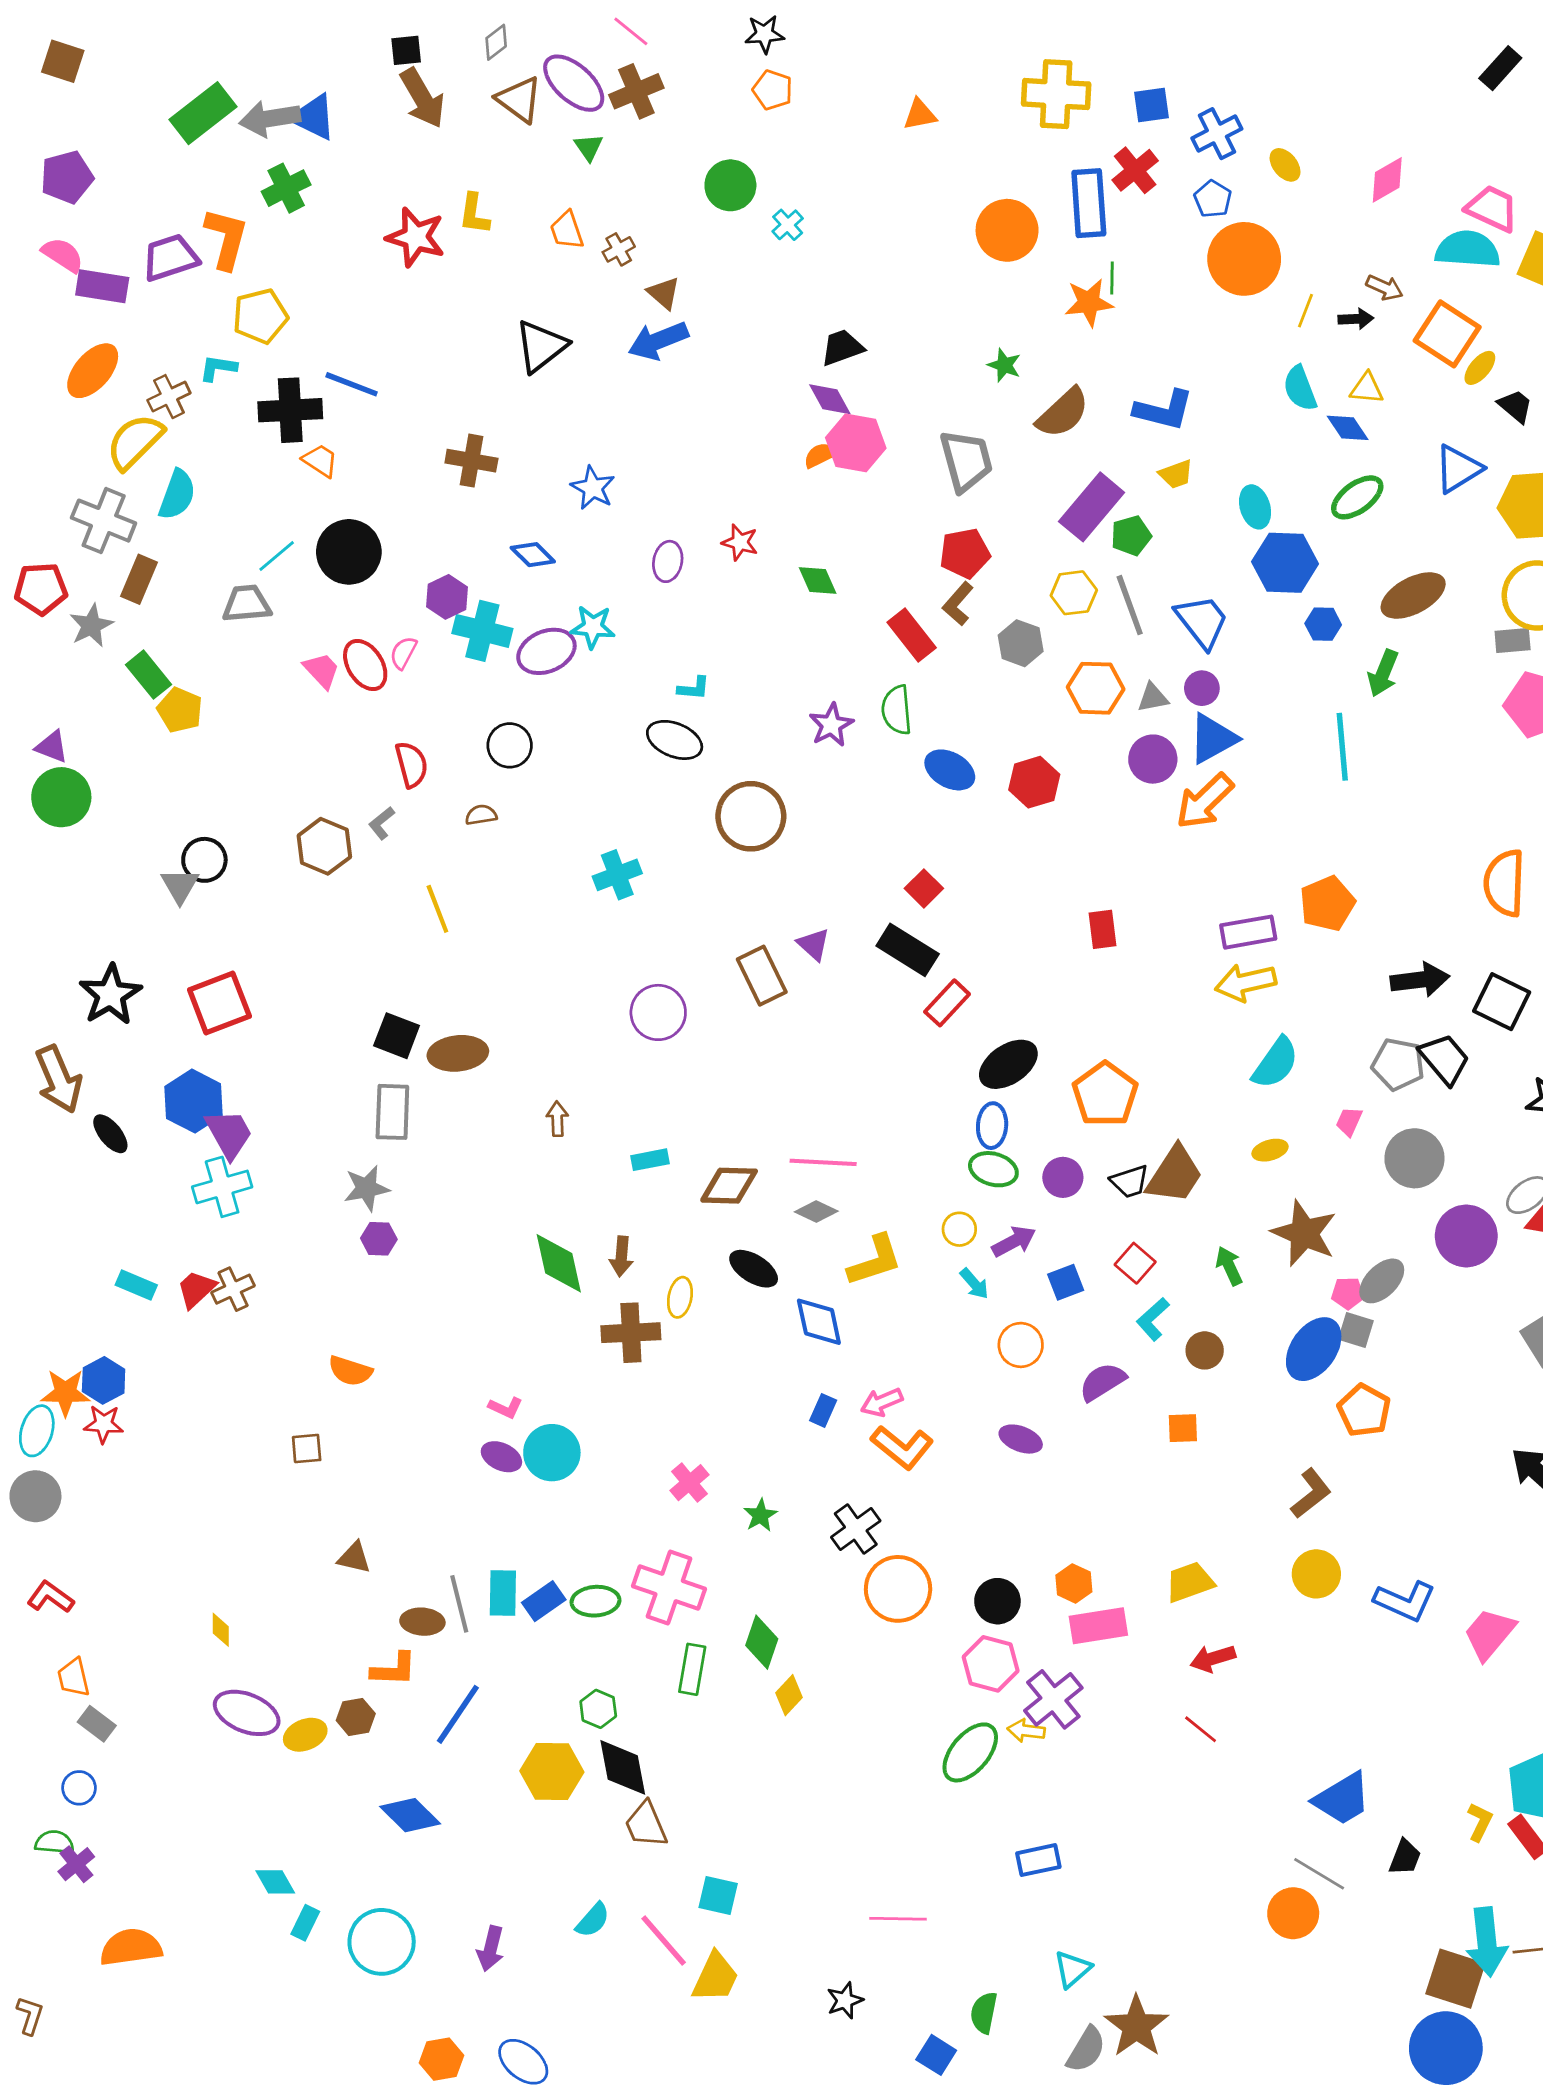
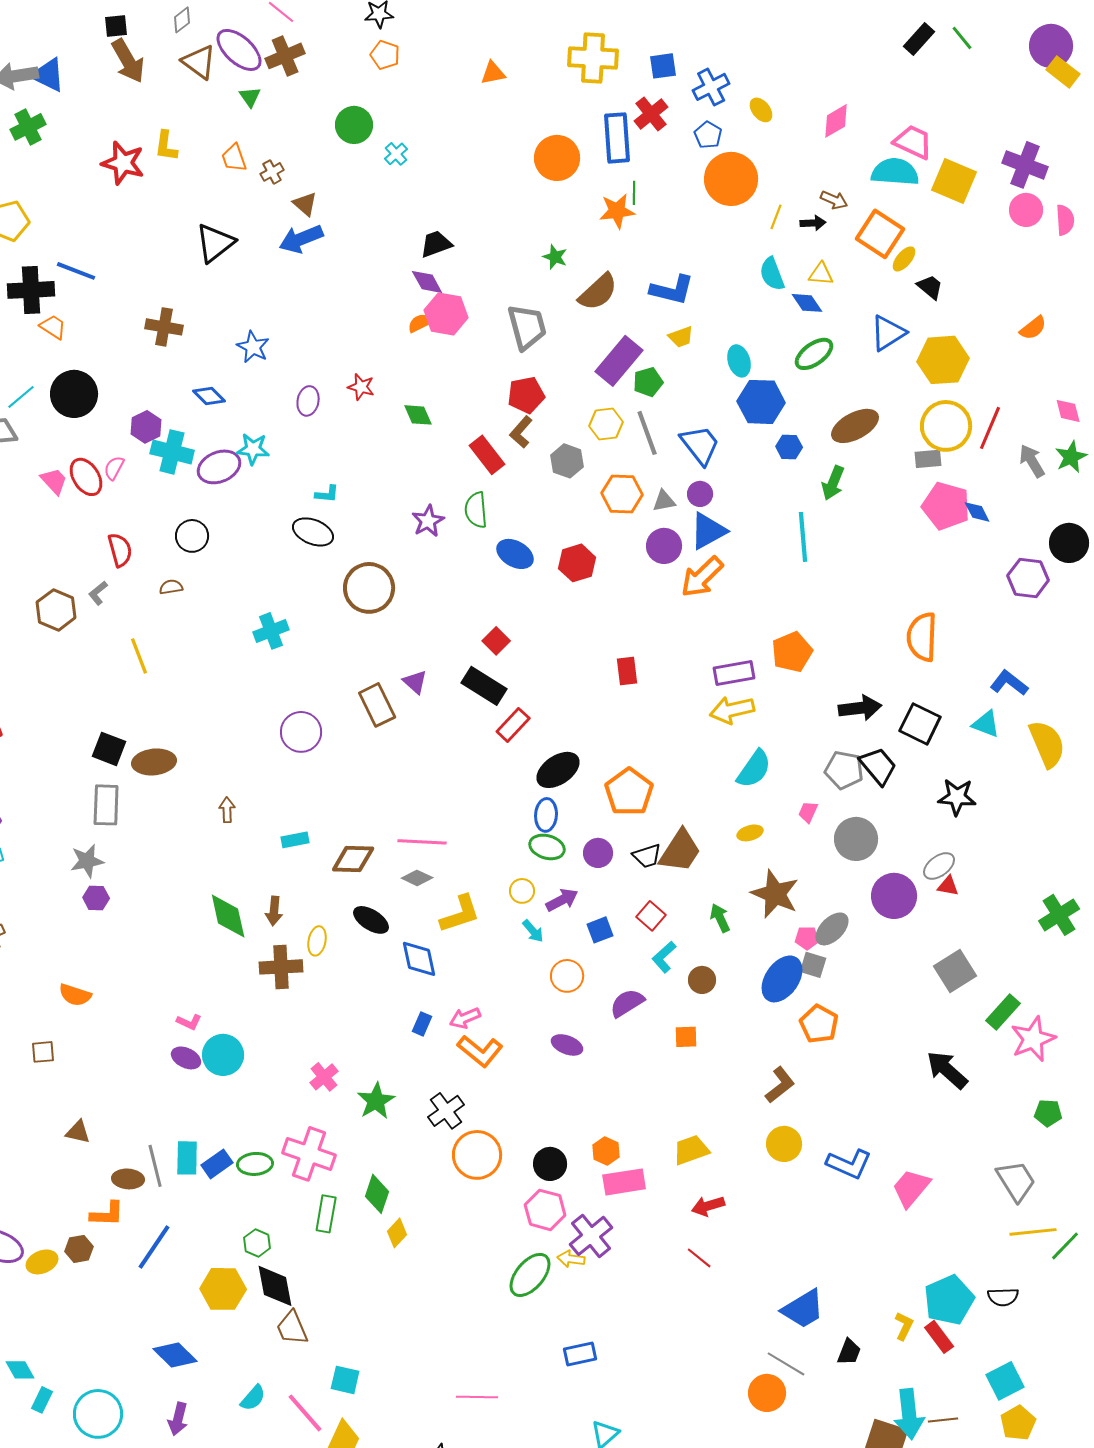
green star: (760, 1515) -> (376, 1101), size x1.5
blue diamond: (410, 1815) -> (175, 1355), moved

